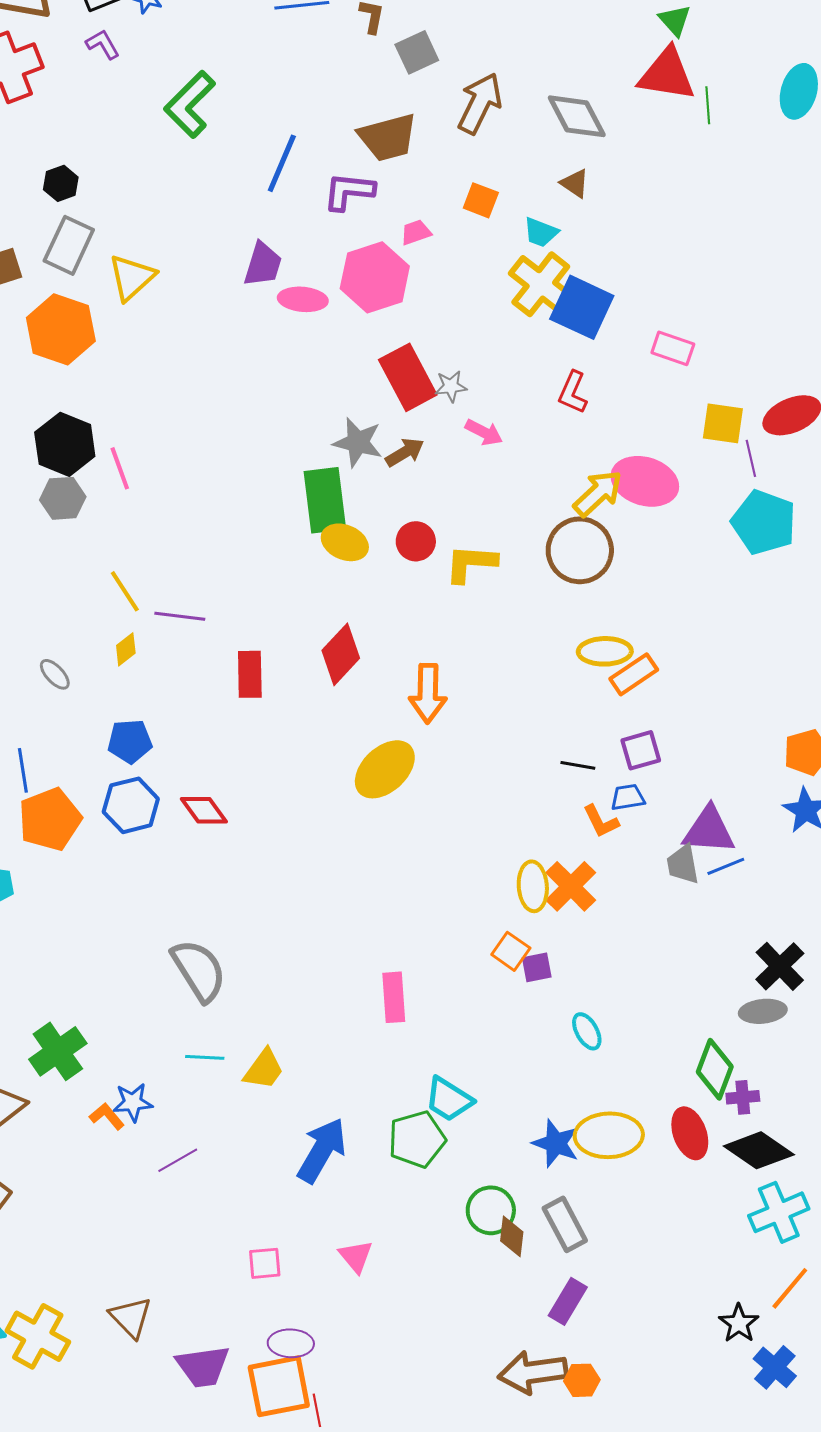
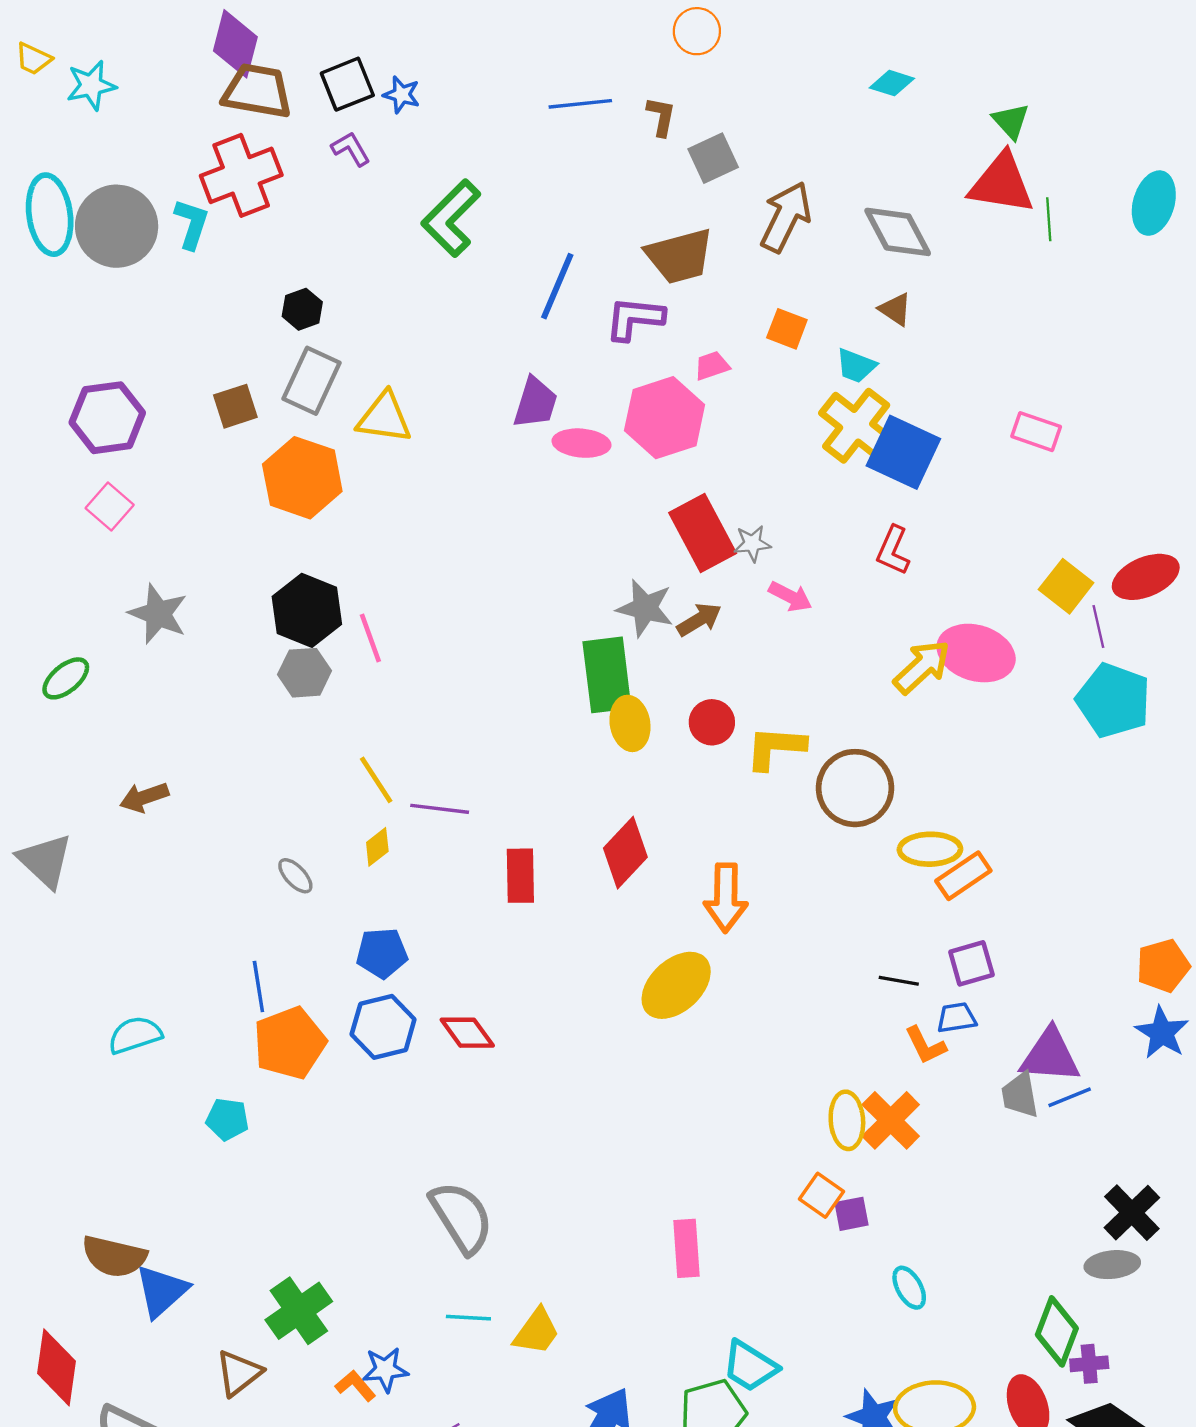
yellow triangle: (132, 277) -> (384, 418), turned 50
pink rectangle: (673, 348) -> (1036, 432), moved
yellow square: (723, 423) -> (1066, 586), turned 30
yellow ellipse: (345, 542) -> (630, 723), turned 57
brown circle: (580, 550) -> (855, 788), moved

